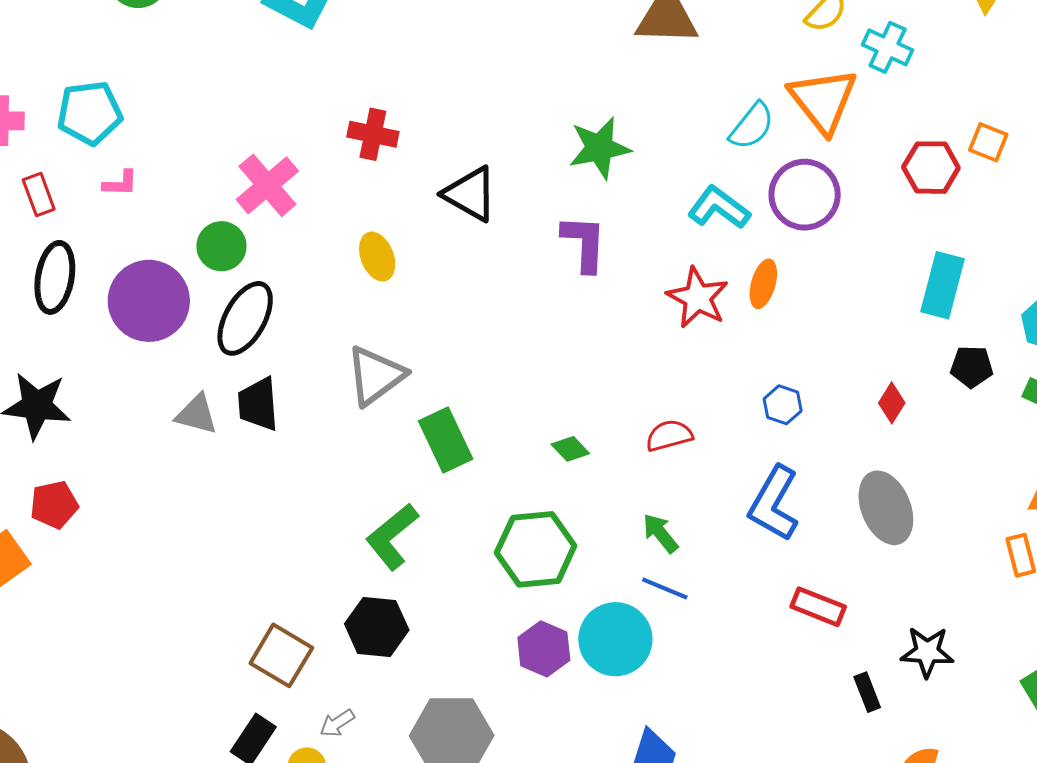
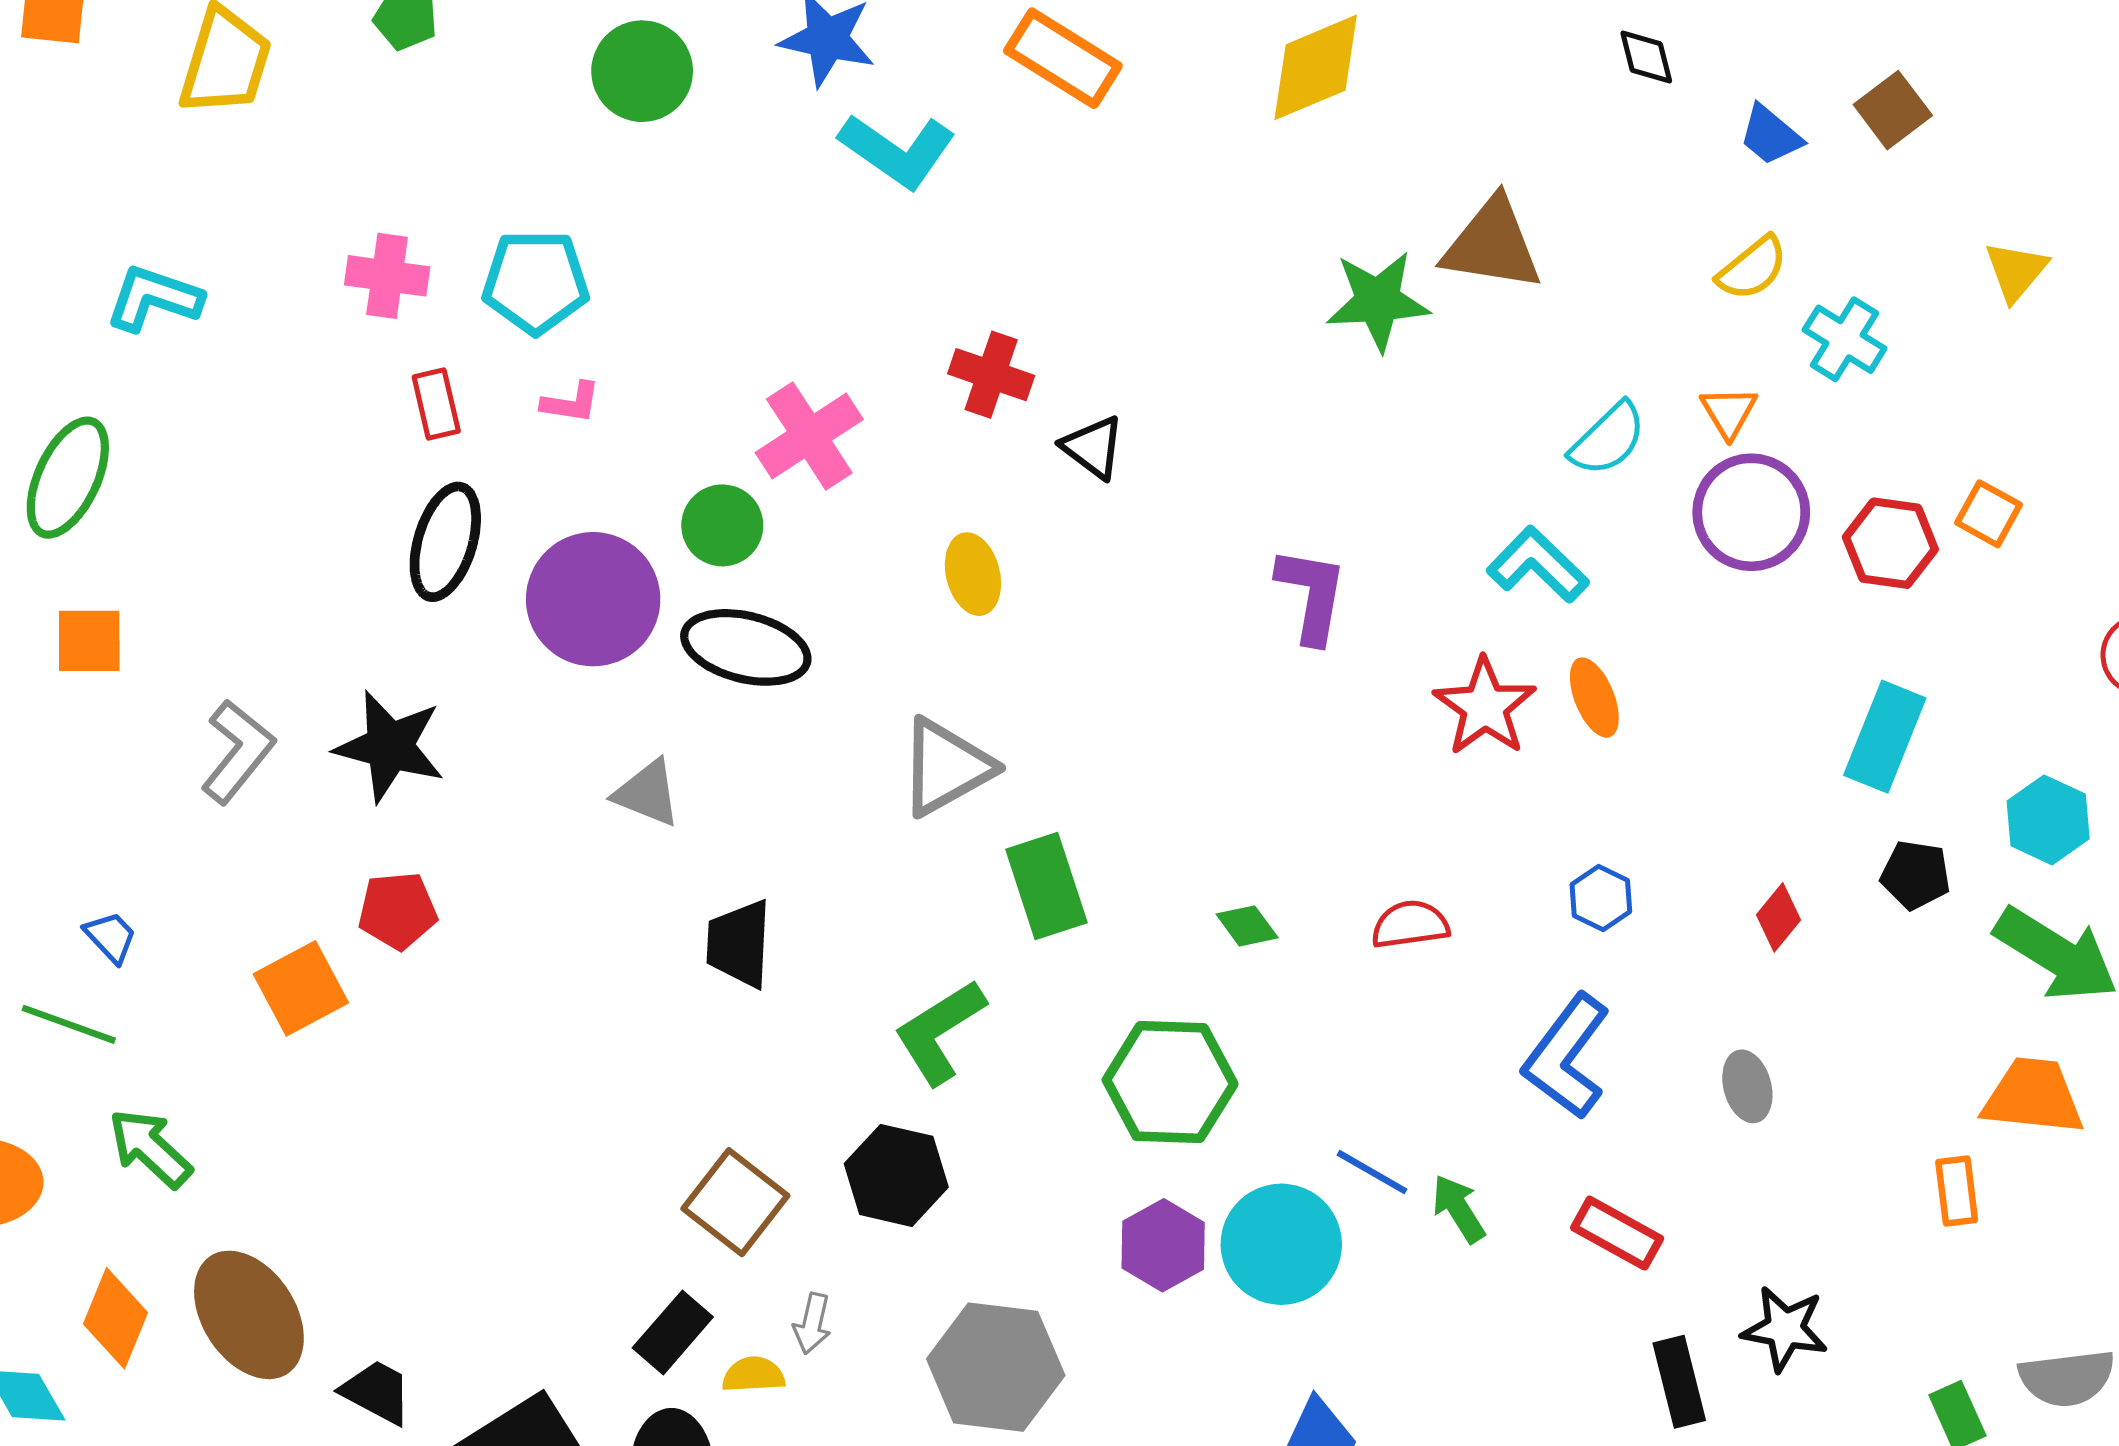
orange triangle: (823, 100) -> (1729, 412), size x0.5
green star: (600, 148) -> (1378, 301), moved
black triangle: (470, 194) -> (1093, 447), moved, size x0.7
purple circle: (805, 195) -> (1751, 512), moved
orange ellipse: (763, 284) -> (1594, 698), turned -45
black ellipse: (245, 318) -> (746, 647), turned 68
black trapezoid: (258, 404) -> (739, 944), moved
gray ellipse: (886, 508) -> (1747, 1086), size x0.6
green arrow: (660, 533) -> (1459, 1209), moved
black rectangle: (867, 692) -> (1679, 1382), size x1.4
gray arrow: (337, 723) -> (812, 1324), turned -51

